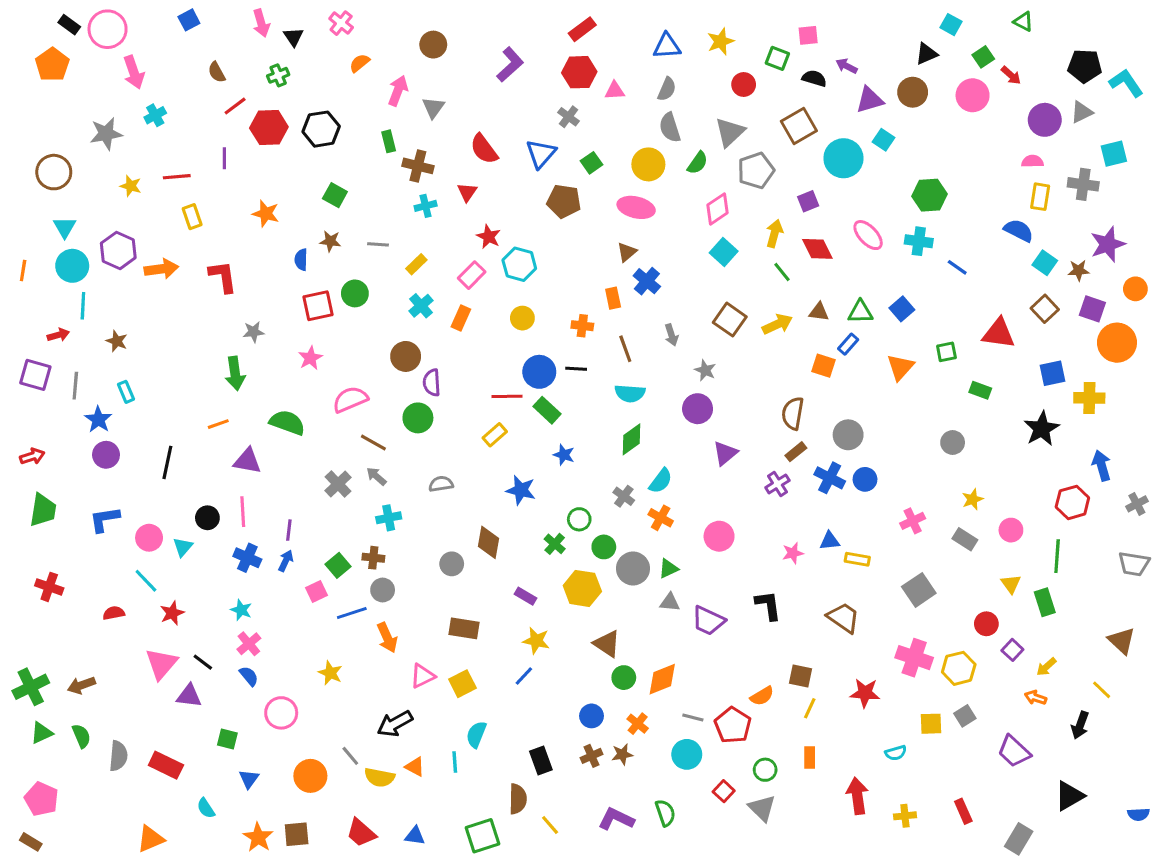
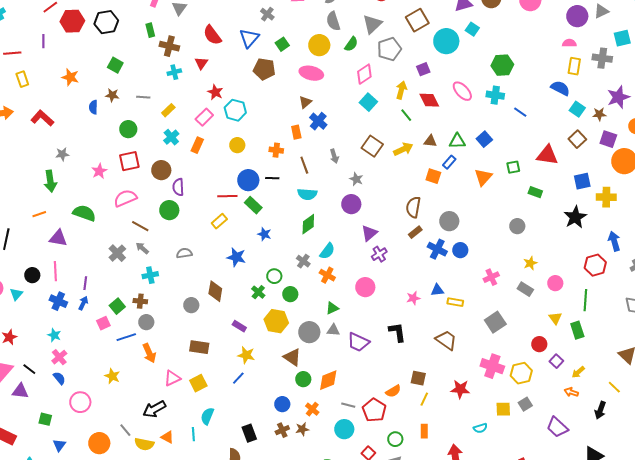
red L-shape: (223, 277) -> (42, 118), turned -40
red square: (318, 306) -> (129, 161), moved
purple cross: (777, 484) -> (379, 254), moved
gray circle: (633, 568) -> (309, 332), moved

